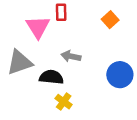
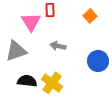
black semicircle: (51, 77) -> (27, 81), moved
yellow cross: (64, 102) -> (52, 83), size x1.5

